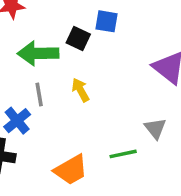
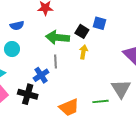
yellow arrow: (80, 90) -> (84, 52), moved, turned 32
gray triangle: (155, 128) -> (121, 89), size x1.5

